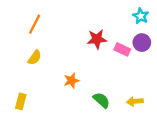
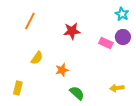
red star: (97, 39) -> (72, 31), moved
yellow semicircle: (35, 58) -> (37, 58), moved
green semicircle: (101, 100) -> (77, 93), moved

